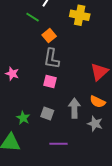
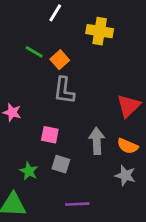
green line: (33, 17) -> (34, 52), moved
pink square: (50, 82) -> (50, 135), moved
gray arrow: (74, 108) -> (97, 141), moved

